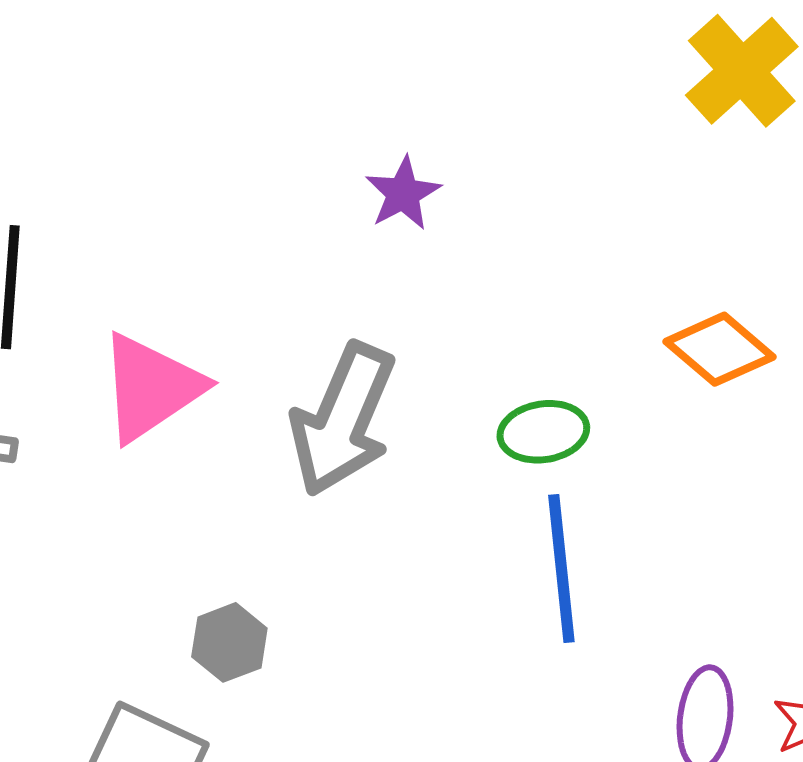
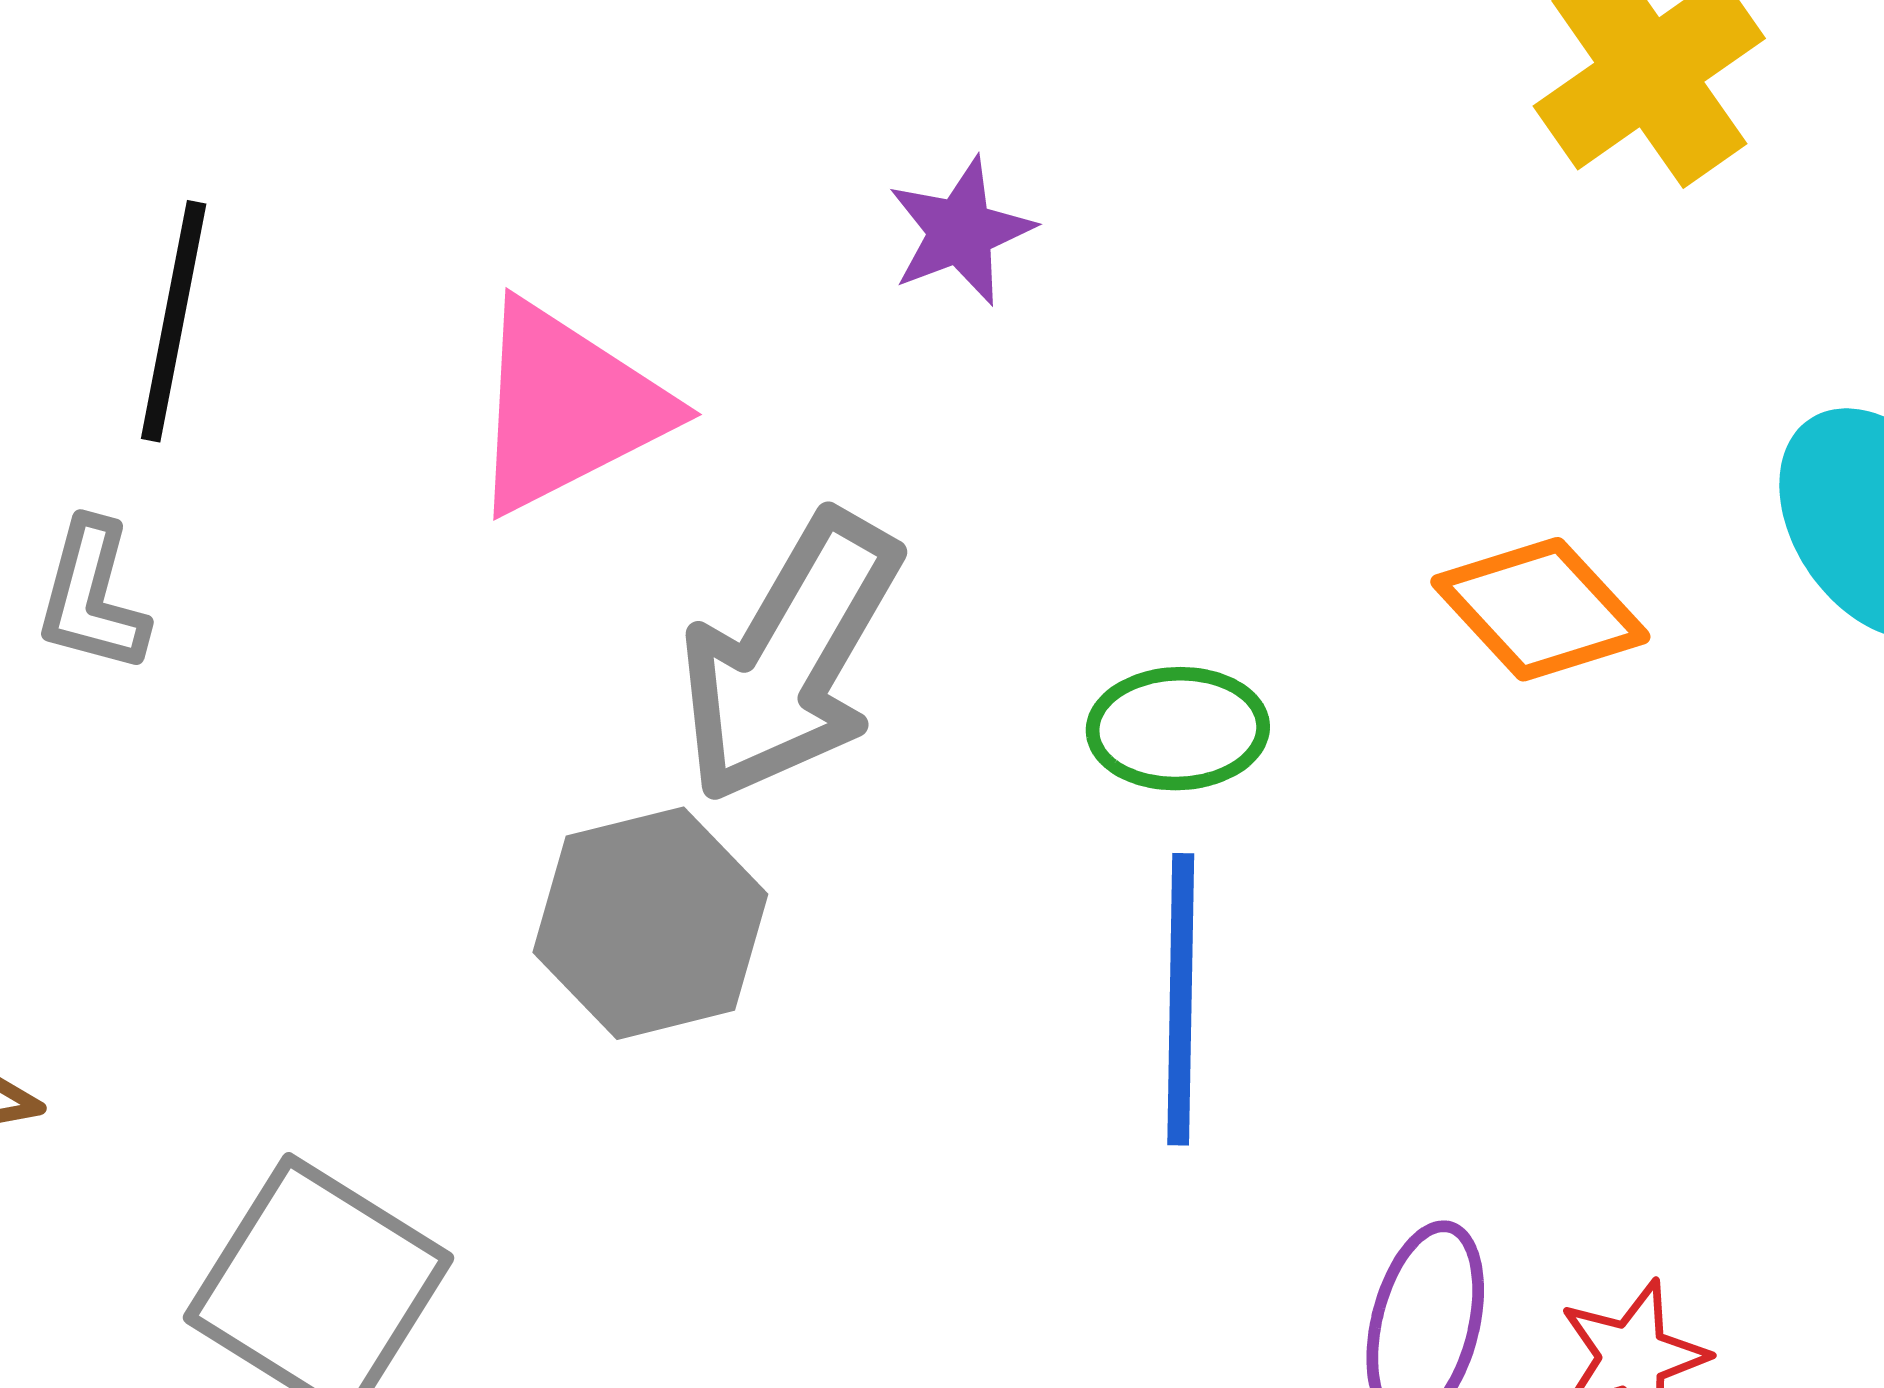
pink triangle: (151, 387) -> (567, 407), moved
gray hexagon: (229, 642) -> (650, 923), moved, size x1.5

